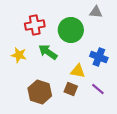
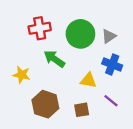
gray triangle: (96, 12) -> (109, 36), moved, turned -40
yellow star: (19, 55) -> (22, 75), moved
brown square: (71, 89) -> (82, 110), moved, turned -32

